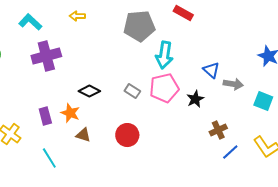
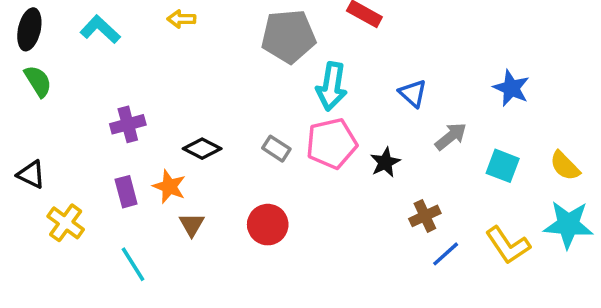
purple cross: (46, 56) -> (128, 124), moved, size x0.7
blue triangle: (211, 70) -> (413, 93), moved
gray arrow: (233, 84) -> (451, 136), turned -48
brown triangle: (83, 135) -> (192, 225), turned 42

